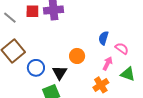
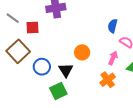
red square: (32, 11) -> (33, 28), moved
blue semicircle: (104, 38) -> (113, 26), moved

